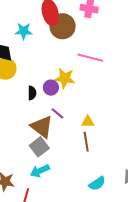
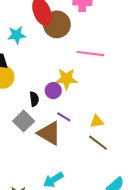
brown line: (86, 142) -> (98, 143), turned -36
gray square: (39, 147) -> (24, 121), moved

